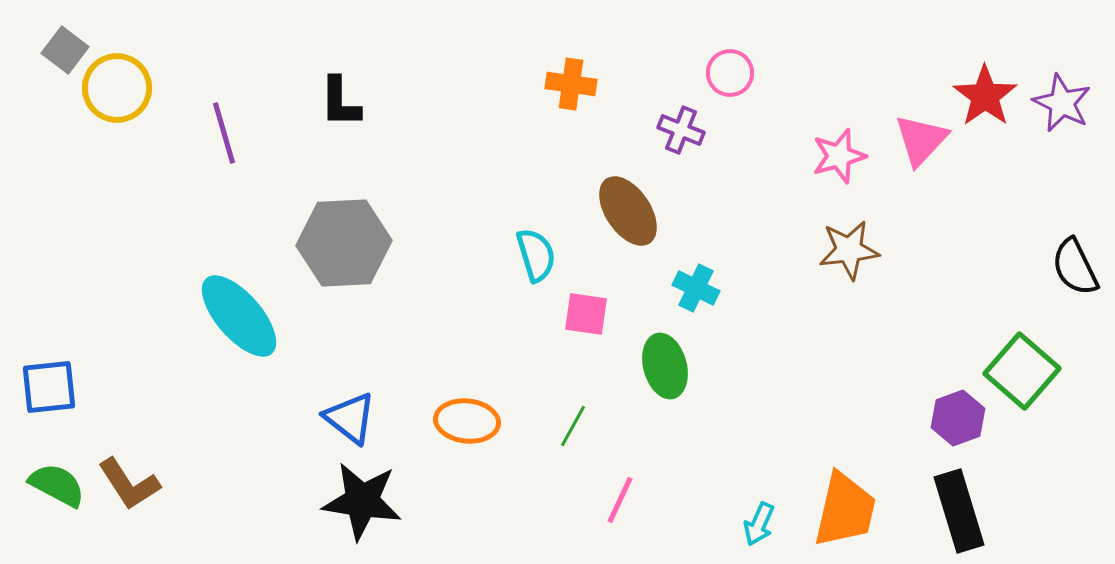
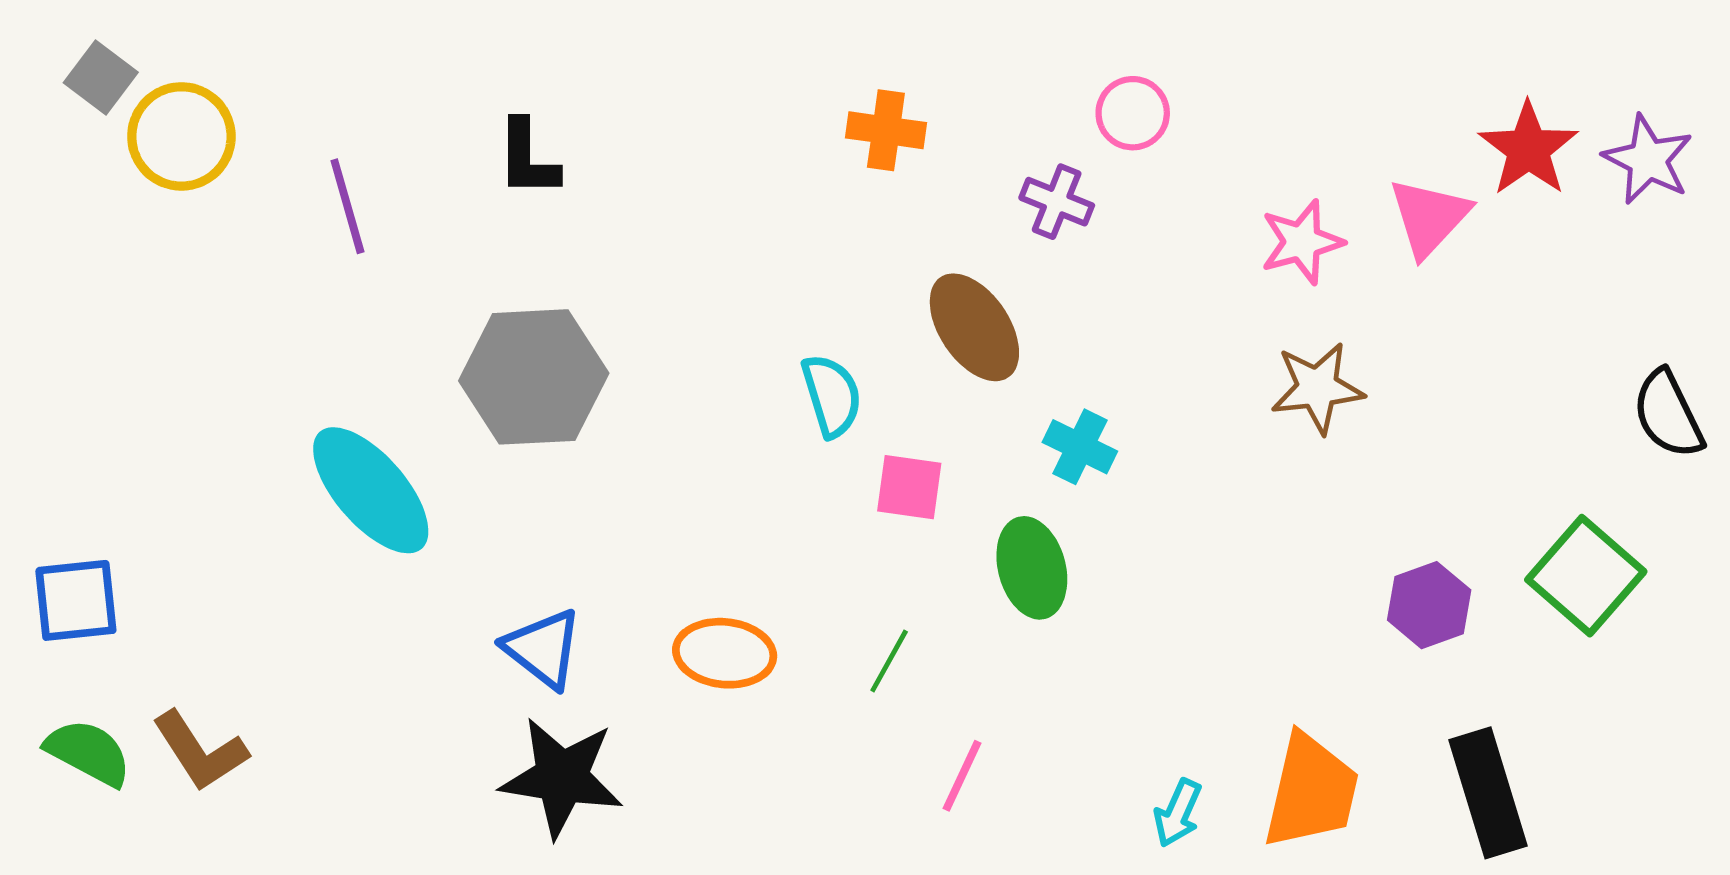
purple hexagon: (958, 418) -> (1429, 605), moved

